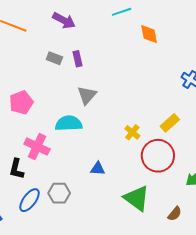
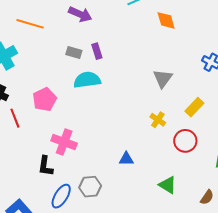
gray triangle: (87, 95) -> (163, 79), moved
cyan semicircle: (69, 123) -> (87, 80), moved
red circle: (158, 156) -> (185, 141), size x0.7
green triangle: (137, 198) -> (168, 185), size x0.7

